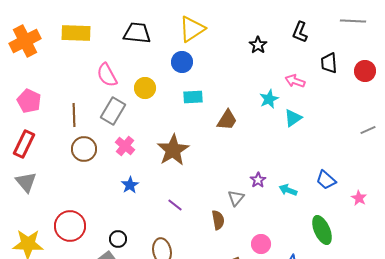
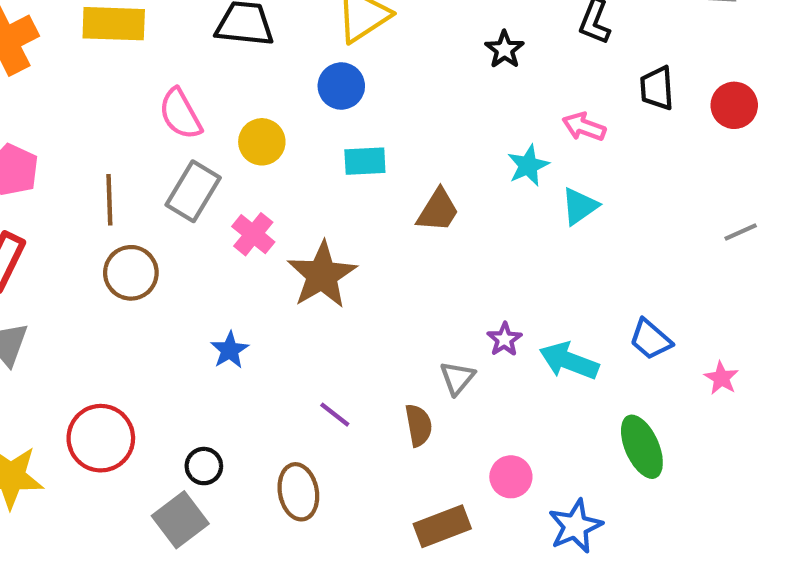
pink cross: (125, 146) -> (253, 234), moved
cyan arrow: (288, 190) -> (569, 361), size x1.5
purple line: (175, 205) -> (335, 415), moved

